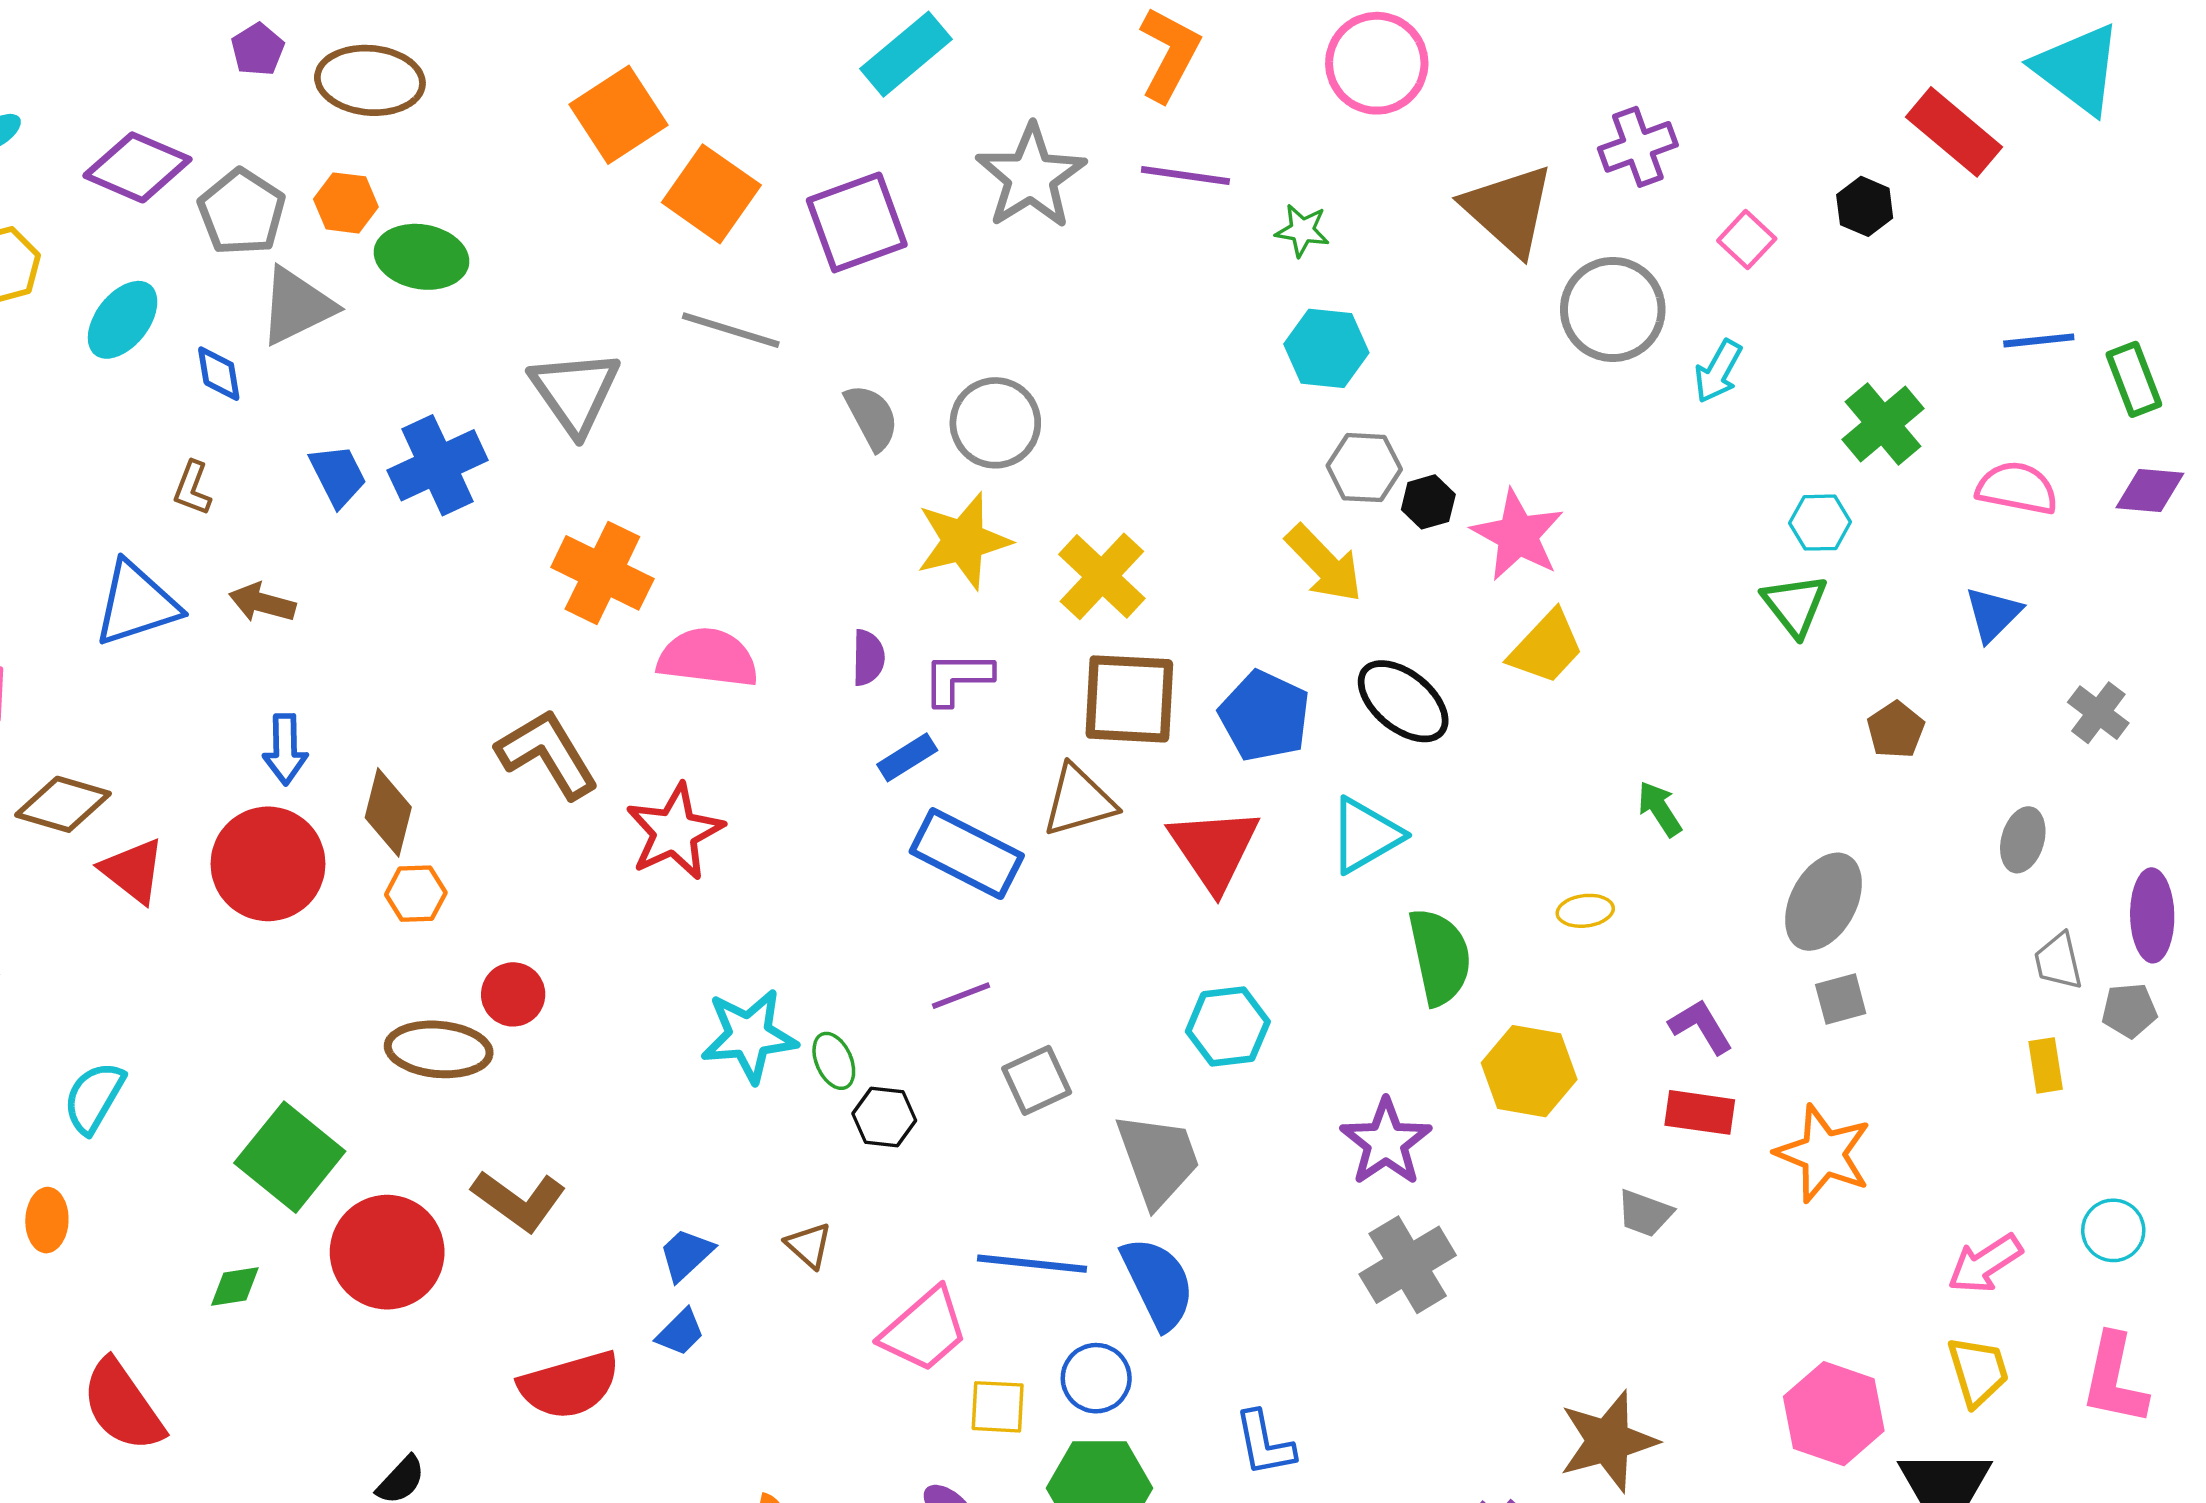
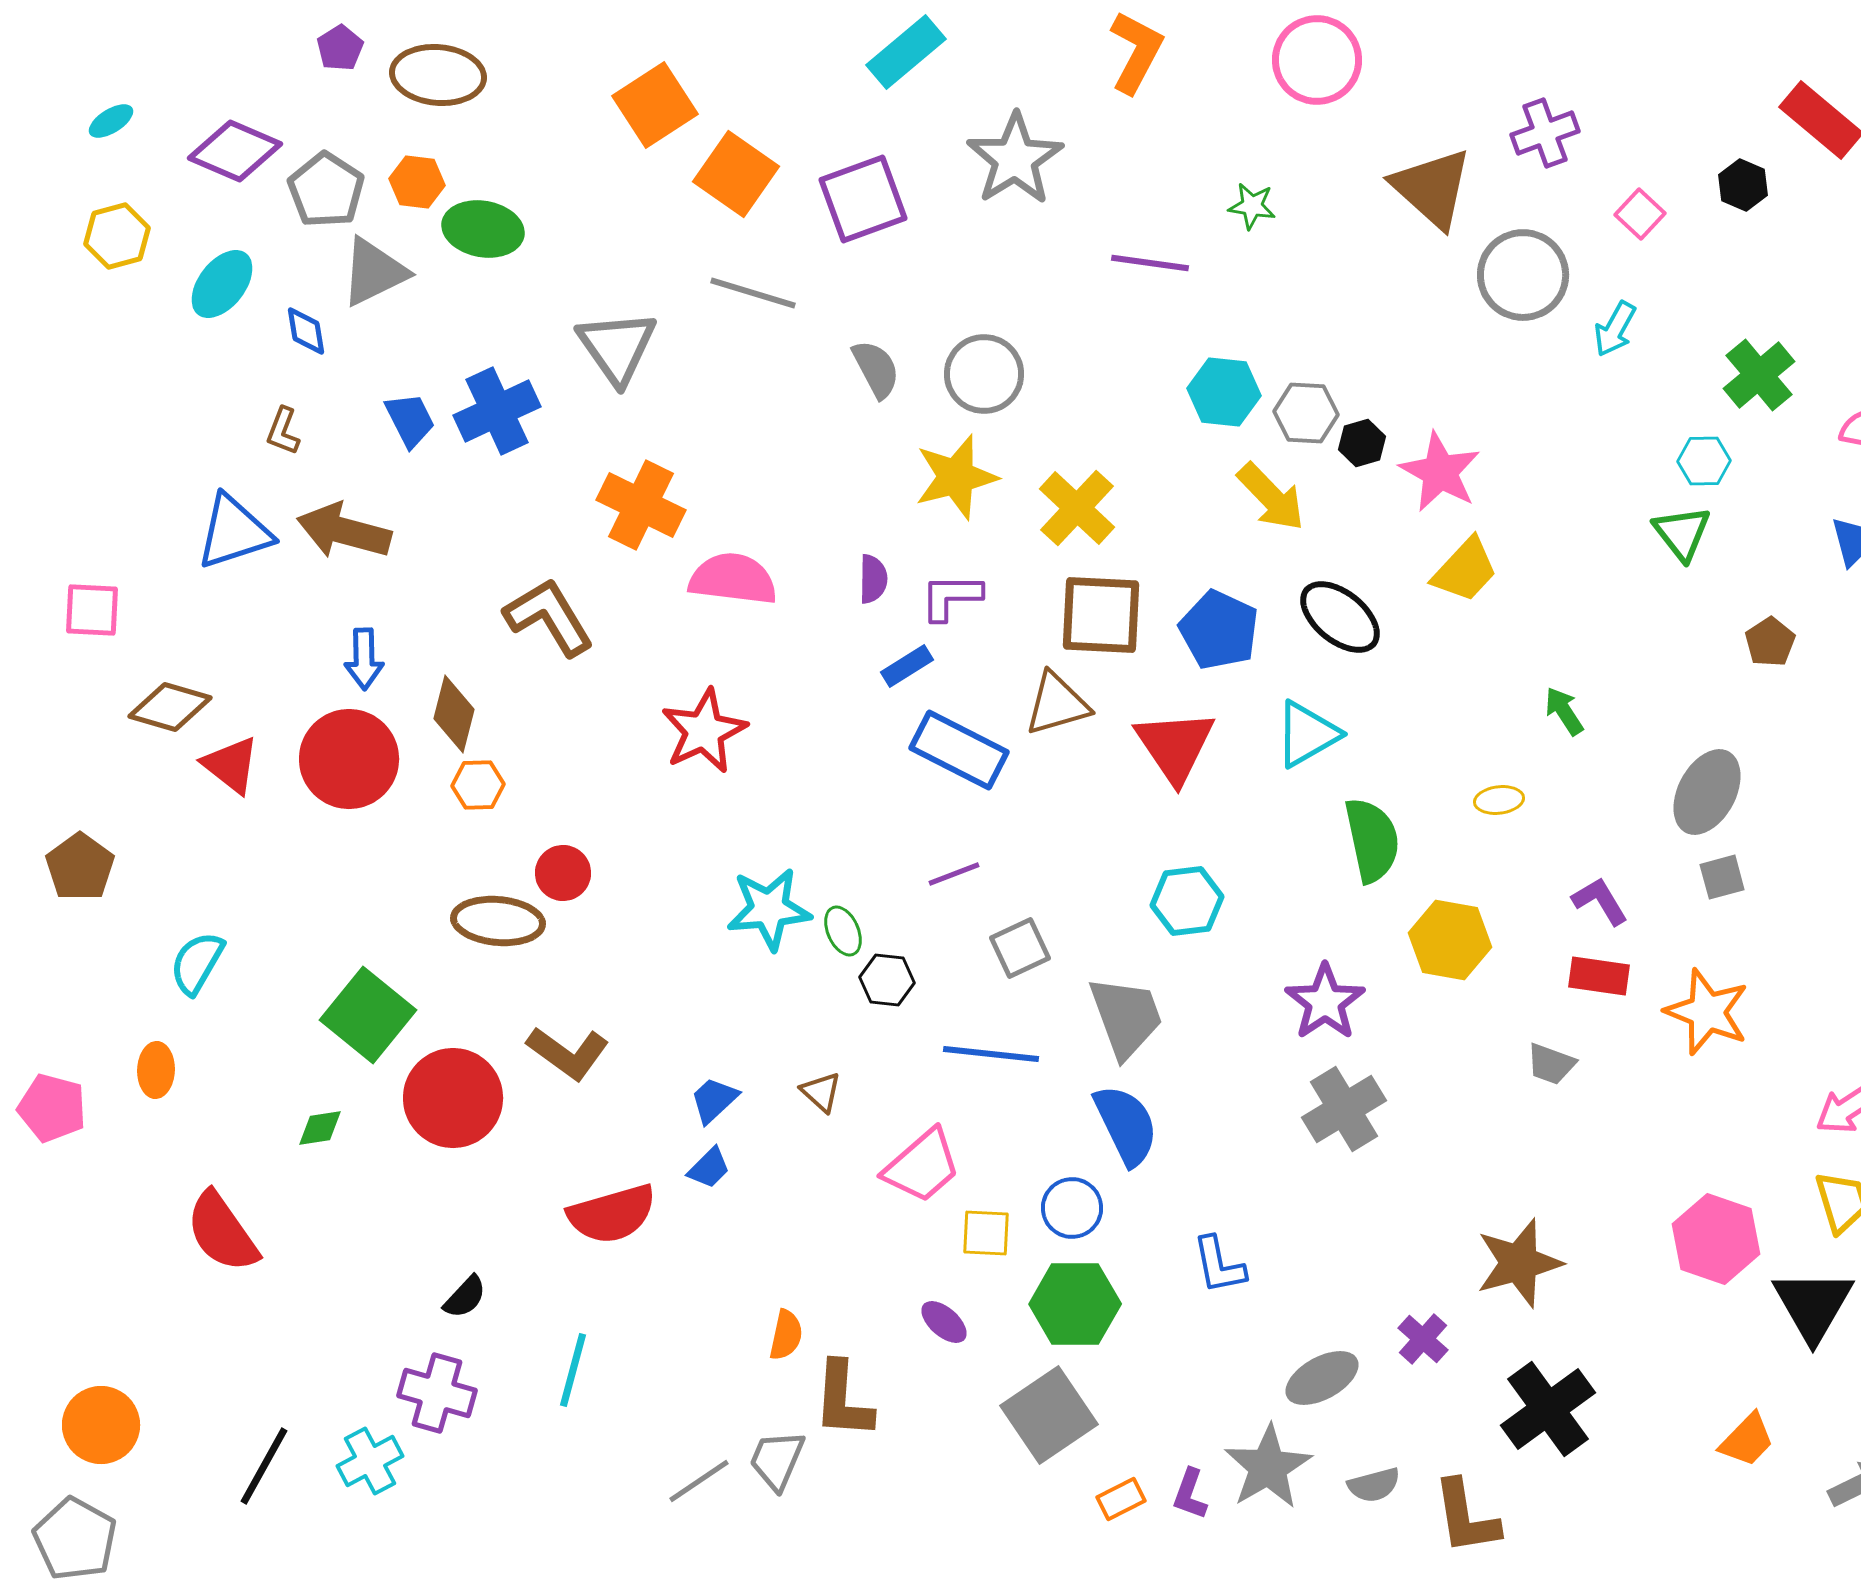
purple line: (1185, 175) -> (1150, 263), moved
cyan hexagon: (1326, 348) -> (1224, 392), moved
brown arrow: (262, 603) -> (344, 531), size x1.6
brown L-shape: (547, 754) -> (549, 617), moved
blue line: (1032, 1264) -> (991, 1054), moved

